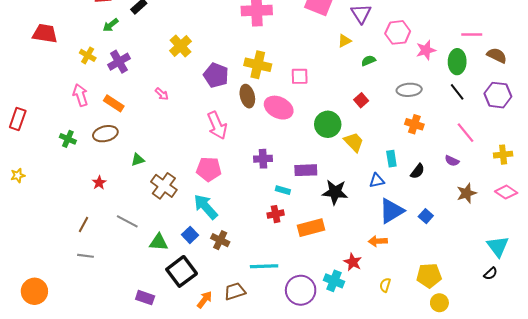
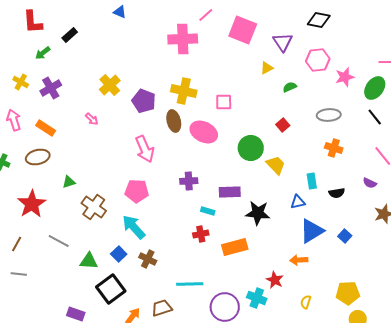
yellow cross: (181, 46) -> (110, 85), moved
green ellipse: (457, 62) -> (375, 88), turned 35
black semicircle: (417, 171) -> (337, 193), turned 42
red star: (99, 183) -> (32, 204), size x2.0

